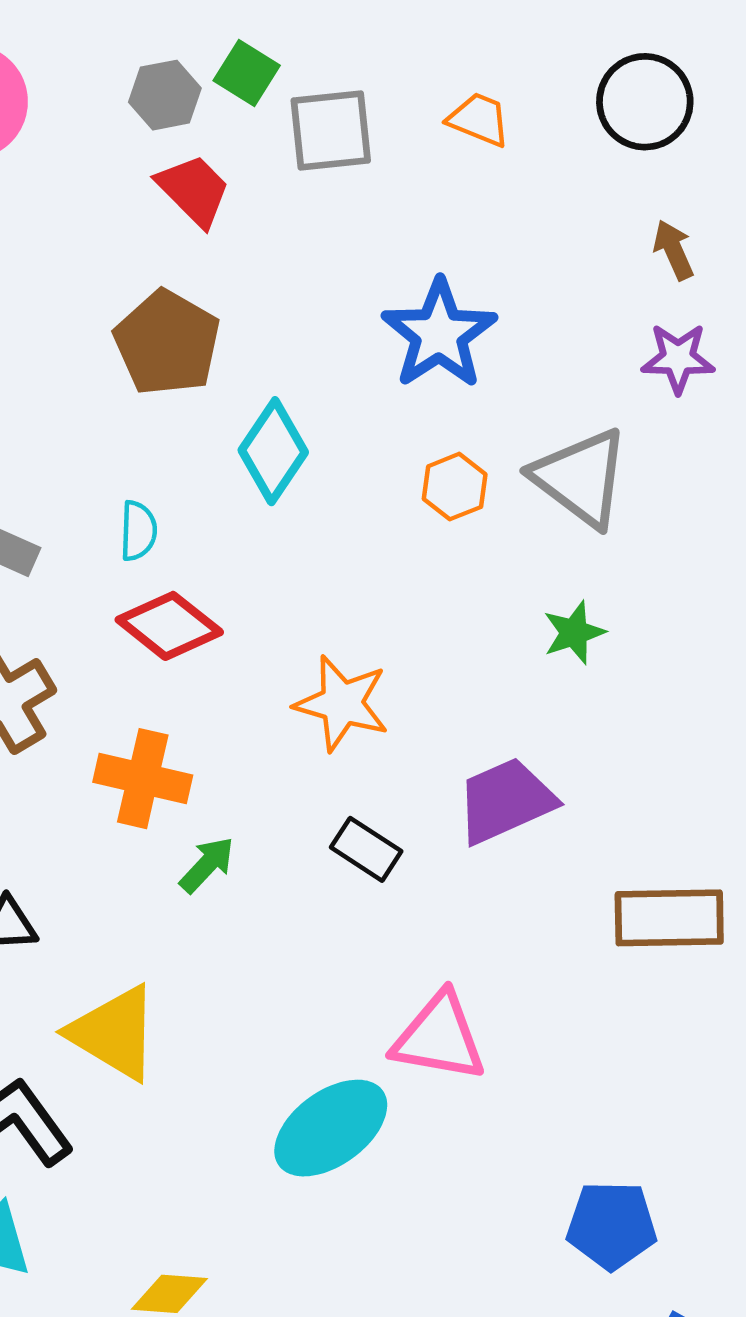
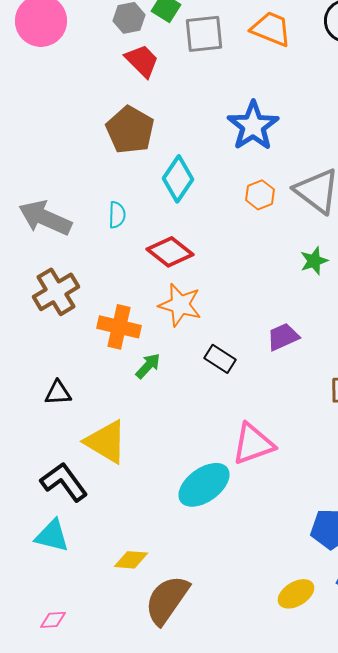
orange trapezoid: (479, 119) -> (271, 29), size x1.4
red diamond: (169, 626) -> (170, 252), moved
orange star: (342, 703) -> (180, 305), moved
purple trapezoid: (505, 801) -> (283, 337), size x0.7
pink triangle: (439, 1037) -> (253, 444), turned -30

